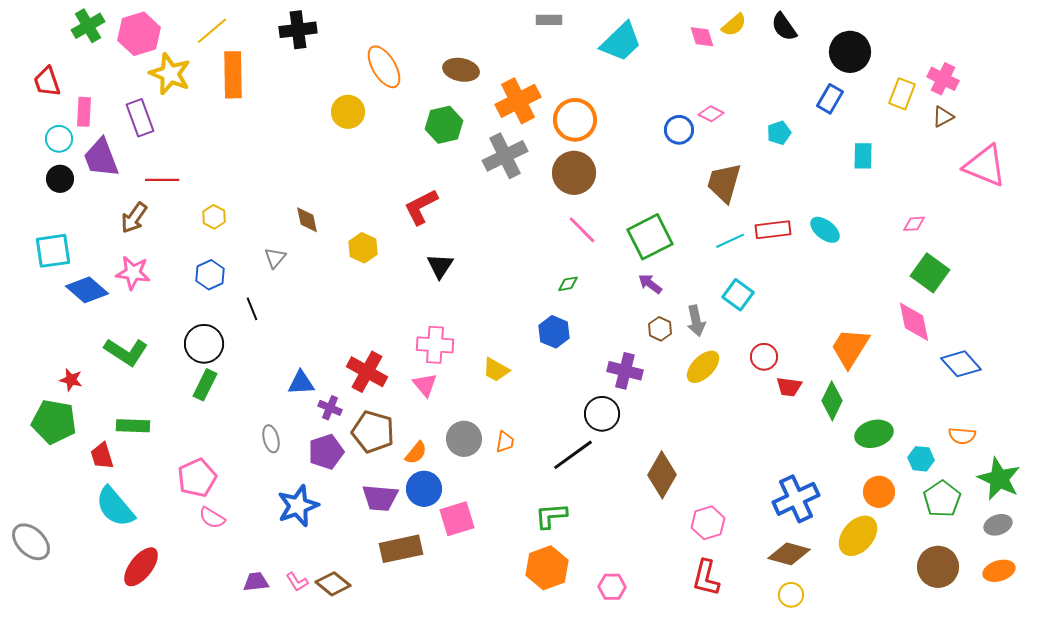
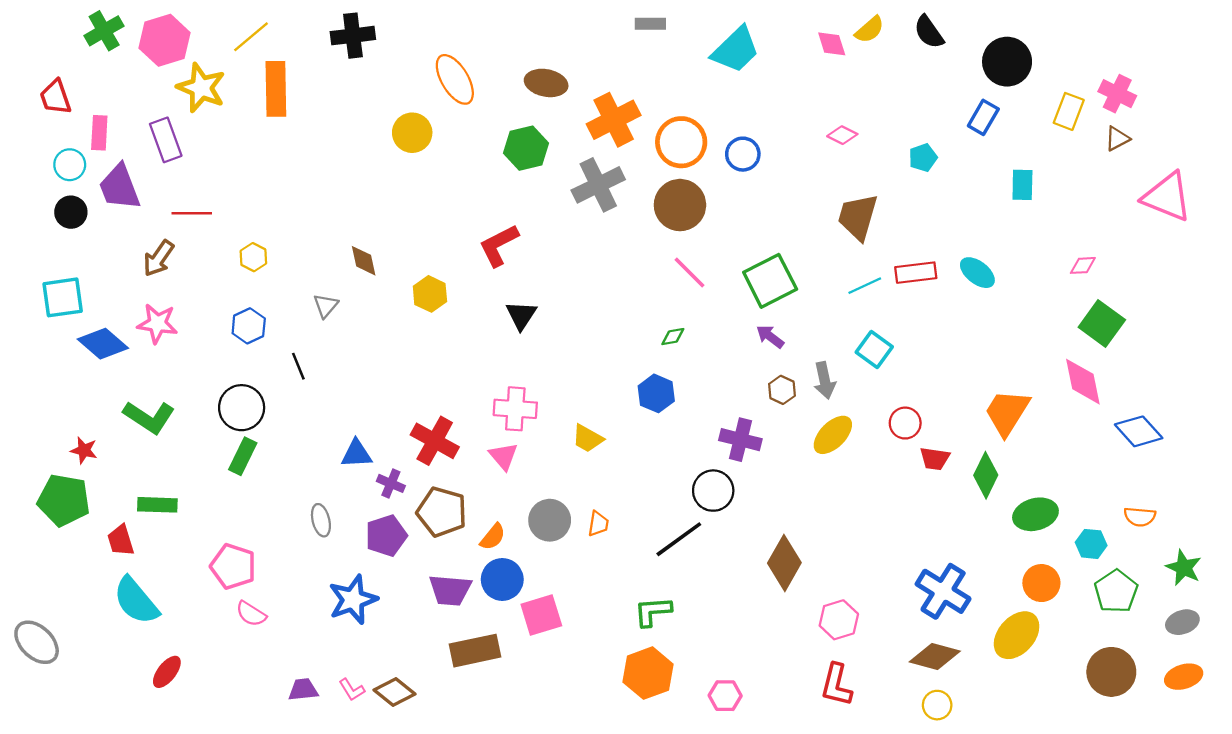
blue circle: (679, 130) -> (743, 154), moved
pink pentagon: (197, 478) -> (233, 566), turned -30
green star: (999, 479) -> (1184, 568), size x0.7
blue cross: (796, 499) -> (943, 591), turned -33
red ellipse: (141, 567) -> (167, 672), size x0.7

